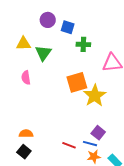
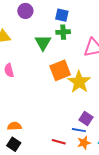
blue square: (68, 27) -> (62, 15), moved
green triangle: (43, 53) -> (43, 43), moved
red line: (69, 145) -> (59, 142), moved

